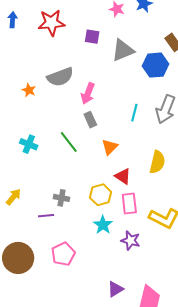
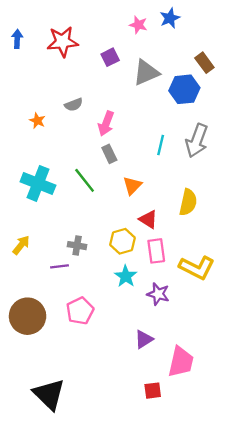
purple square: (92, 37) -> (110, 57), turned -35
gray semicircle: (60, 77) -> (74, 105), size x0.6
cyan cross: (29, 144) -> (38, 183), size x1.6
purple triangle: (115, 289) -> (144, 339), moved

